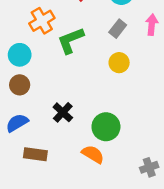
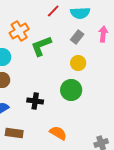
black cross: (63, 112) -> (35, 101), turned -35
green circle: (106, 127) -> (71, 90), moved

